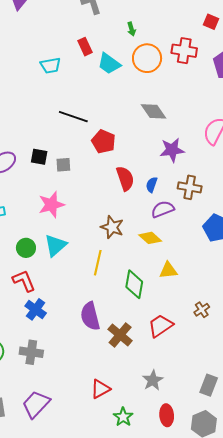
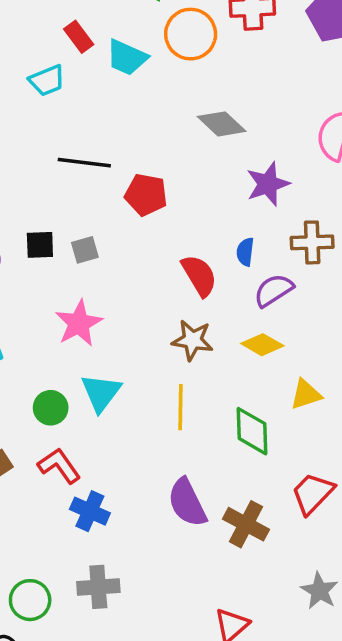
cyan trapezoid: (50, 65) -> (47, 80), moved
red semicircle: (125, 178) -> (199, 275), moved

